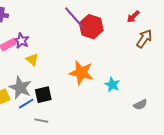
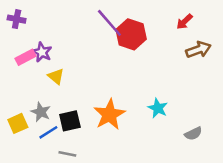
brown arrow: (144, 39) -> (198, 50), turned 36
orange star: (81, 73) -> (109, 115), moved, turned 30
gray star: (20, 88) -> (41, 112), size x0.7

